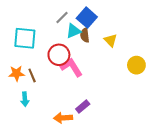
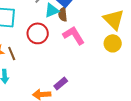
yellow triangle: (111, 40) -> (114, 19), moved, size x1.6
pink L-shape: (71, 67) -> (74, 35), moved

